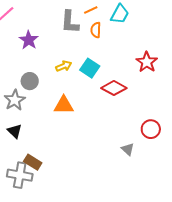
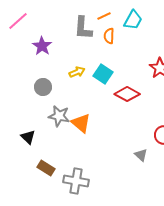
gray star: (15, 100) -> (59, 116), moved, turned -30
orange triangle: (64, 105) -> (81, 123), moved, turned 40
gray cross: (20, 175) -> (76, 181), moved

